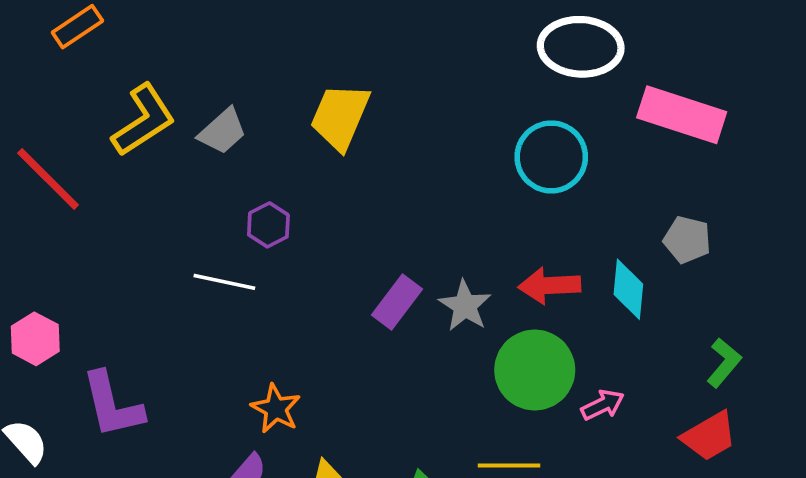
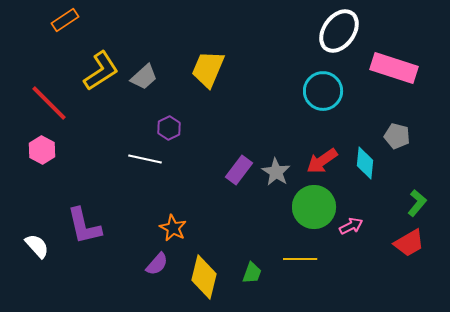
white ellipse: (581, 47) -> (339, 31), turned -57
red arrow: (549, 286) -> (322, 161), turned -32
pink hexagon: (35, 339) -> (42, 150), moved

